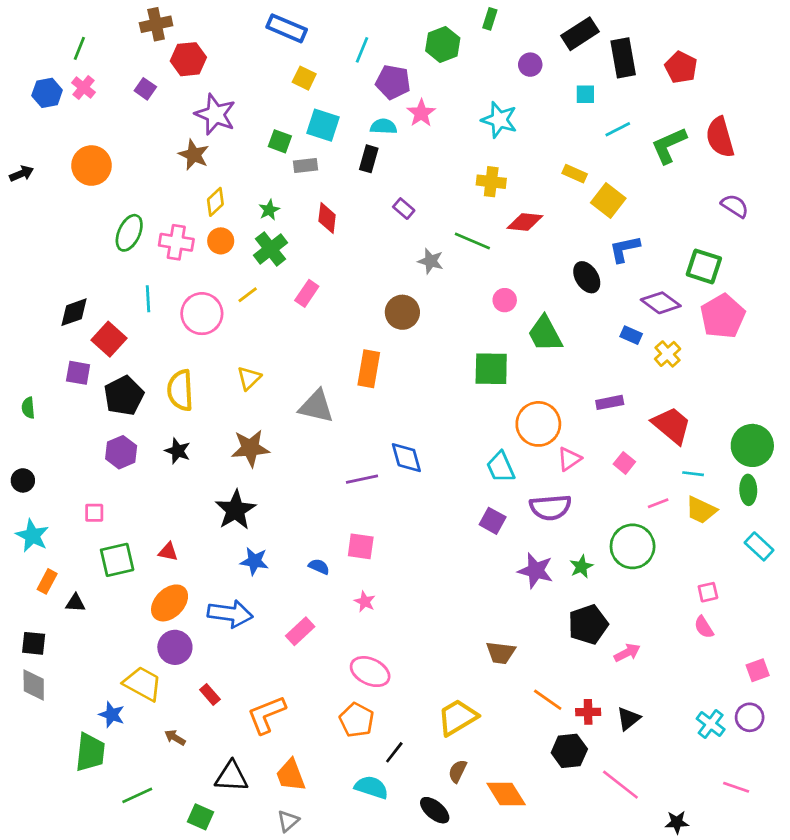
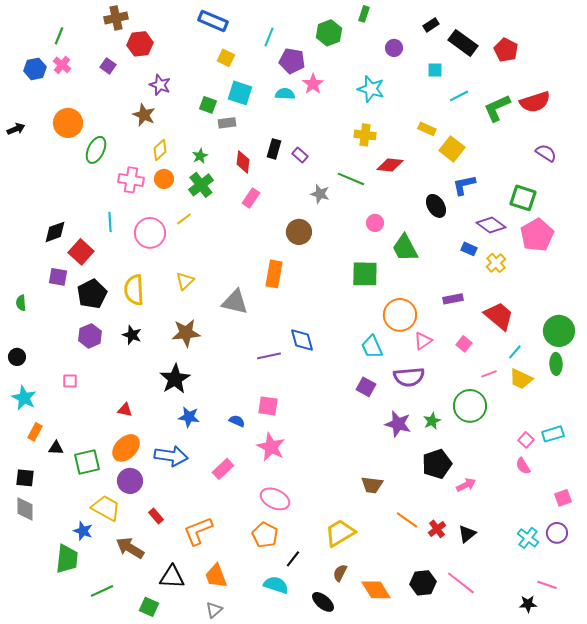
black rectangle: (580, 34) -> (431, 25), size x0.6
black rectangle: (623, 58) -> (463, 43), turned -44
purple star: (215, 114) -> (160, 85), size x0.7
red semicircle: (720, 137) -> (535, 102), turned -92
black rectangle: (369, 159) -> (274, 149), moved
green ellipse: (129, 233) -> (96, 150), moved
pink rectangle: (307, 293) -> (251, 198), moved
cyan line: (693, 474) -> (515, 352), turned -56
cyan rectangle: (759, 546) -> (553, 434), moved, turned -60
green square: (117, 560) -> (87, 462), moved
pink square: (708, 592) -> (526, 440), turned -35
pink star: (365, 602) -> (271, 447), size x1.8
red cross: (588, 712) -> (437, 529), turned -36
brown arrow: (175, 738) -> (130, 548), size x1.8
black hexagon: (569, 751) -> (423, 583), moved
black star: (677, 822) -> (528, 604), moved

